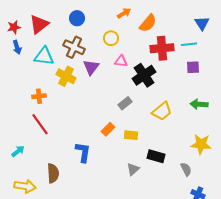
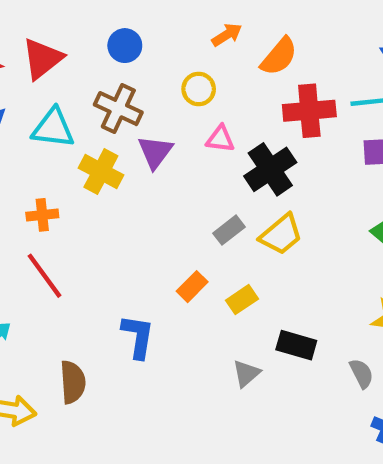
yellow trapezoid: (162, 111) -> (281, 234), moved
yellow rectangle: (131, 135) -> (242, 300), turned -40

